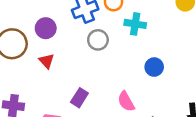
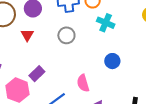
gray circle: (98, 40) -> (66, 35), moved
purple rectangle: (79, 98) -> (37, 74), moved

